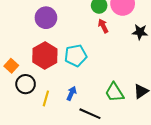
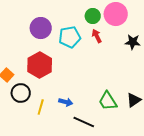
cyan pentagon: (76, 56) -> (70, 37), moved
blue arrow: (72, 93) -> (66, 102), turned 80

